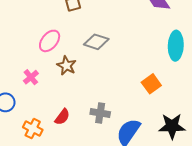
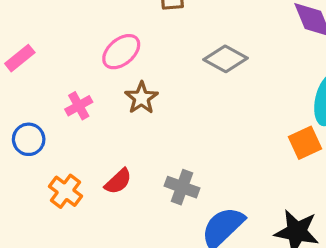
gray diamond: (96, 42) -> (226, 59), moved
orange square: (151, 84) -> (305, 143), moved

